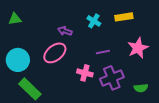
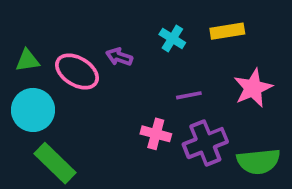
green triangle: (15, 19) -> (28, 60), moved
pink ellipse: (55, 53) -> (77, 71), moved, turned 70
green semicircle: (141, 88) -> (258, 161), size x1.6

